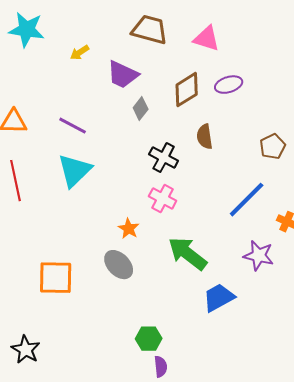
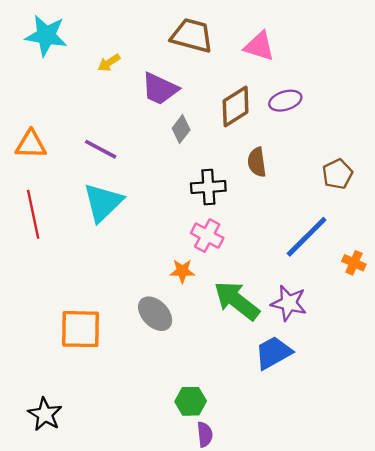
black cross: (164, 158) -> (208, 187), turned -32
orange star: (129, 229) -> (182, 271), moved, turned -30
purple star: (259, 256) -> (289, 303), moved

